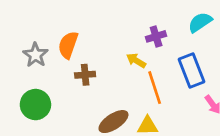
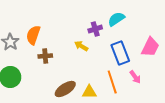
cyan semicircle: (200, 22) -> (116, 19), moved
orange line: (155, 88) -> (112, 82), moved

